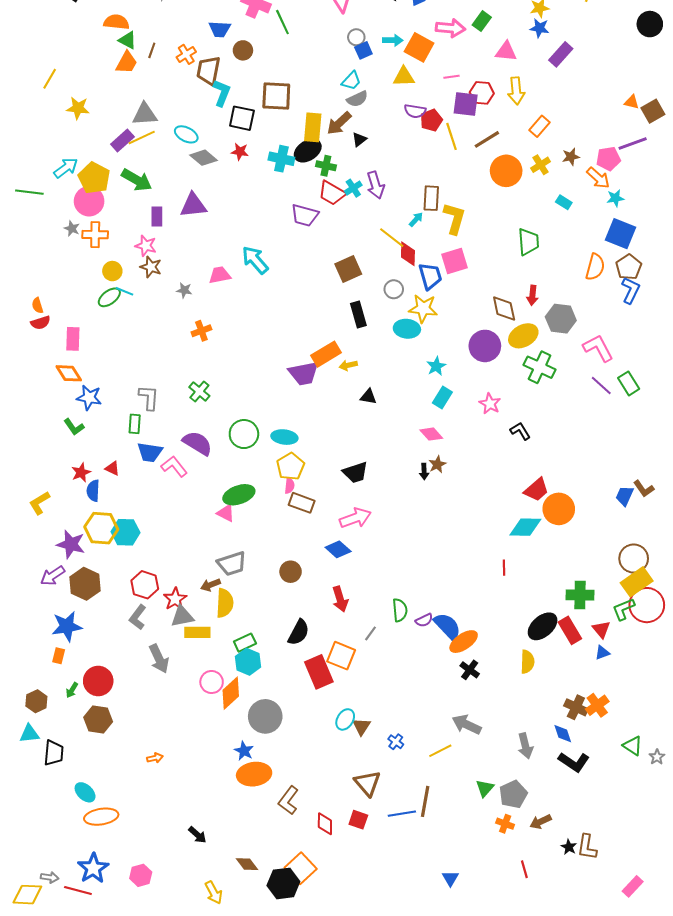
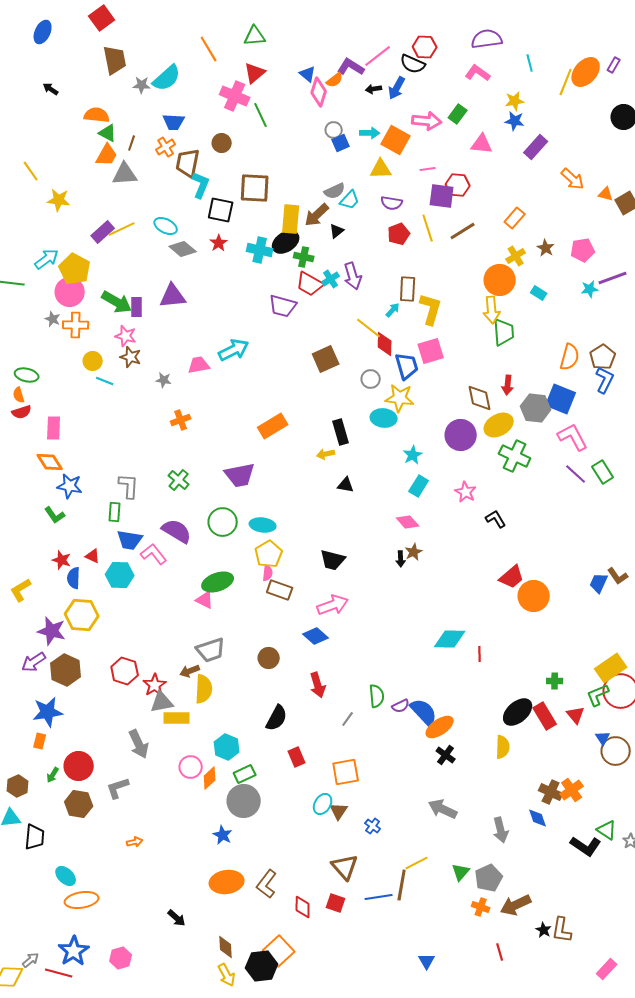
blue trapezoid: (220, 29) -> (174, 122), moved
yellow line: (50, 79) -> (31, 171), turned -65
cyan trapezoid: (351, 81) -> (350, 200), moved
yellow arrow: (516, 91) -> (492, 310), moved
gray triangle: (145, 114) -> (125, 174), moved
red pentagon: (431, 120) -> (399, 234), moved
purple line: (633, 144) -> (613, 278), moved
red star: (240, 152) -> (219, 243), turned 30
brown star: (571, 157) -> (546, 248), turned -30
orange circle: (506, 171) -> (500, 280), moved
orange arrow: (598, 178) -> (573, 179), moved
green arrow: (137, 180) -> (117, 302), moved
blue square: (620, 234) -> (561, 399), moved
cyan arrow: (255, 260) -> (234, 350), turned 104
green ellipse: (109, 297) -> (27, 375), moved, turned 50
black rectangle: (358, 315) -> (341, 432), moved
orange rectangle: (326, 354) -> (273, 426), moved
purple trapezoid: (304, 373) -> (240, 475), moved
red star: (81, 472) -> (62, 560), turned -30
black trapezoid: (355, 472) -> (333, 560), turned 32
cyan diamond: (525, 527) -> (450, 639), moved
cyan hexagon: (126, 532) -> (120, 575), moved
brown circle: (634, 559) -> (616, 751), moved
green cross: (580, 595) -> (555, 681), size x0.6
gray L-shape: (138, 617) -> (118, 788), moved, turned 35
green rectangle: (245, 643) -> (245, 774), moved
blue triangle: (602, 653) -> (603, 738), moved, turned -42
orange square: (341, 656) -> (346, 772), moved, turned -32
red rectangle: (319, 672) -> (297, 757), size x0.6
orange diamond: (231, 693) -> (210, 778), size x0.7
yellow line: (440, 751) -> (417, 863), moved
black L-shape: (574, 762) -> (586, 846), moved
orange ellipse: (254, 774) -> (227, 882), moved
brown arrow: (541, 822) -> (516, 905), size x1.4
brown diamond: (247, 864) -> (226, 947), turned 35
gray arrow: (50, 877) -> (31, 960), turned -48
yellow arrow: (214, 893) -> (227, 975), moved

